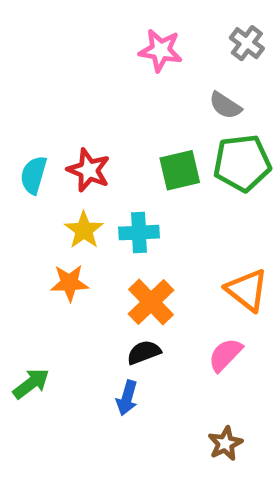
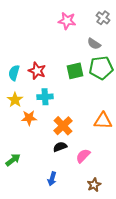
yellow star: (84, 230) -> (15, 100), moved
cyan cross: (139, 233) -> (45, 97), moved
orange triangle: (247, 290) -> (103, 121), turned -36
pink semicircle: (225, 355) -> (83, 156), moved
blue arrow: (127, 398) -> (52, 179), moved

